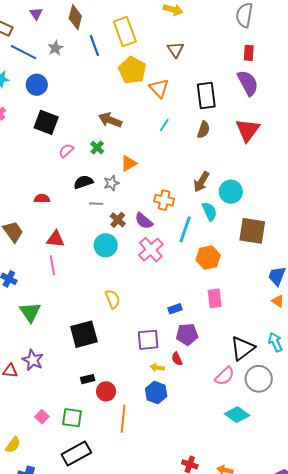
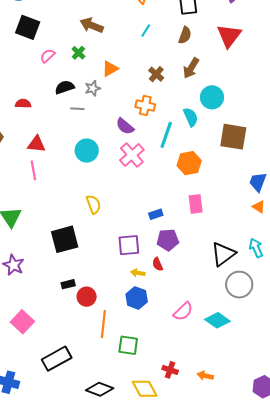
brown arrow: (201, 182) -> (191, 68), moved
brown cross: (118, 220) -> (156, 74), moved
pink semicircle: (225, 376) -> (183, 311), moved
pink square: (42, 417) -> (22, 322), size x1.6
green square: (72, 418) -> (128, 345), moved

